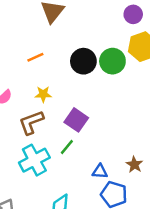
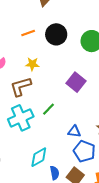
black circle: (83, 61) -> (56, 34), moved
purple square: (76, 120) -> (76, 82), moved

